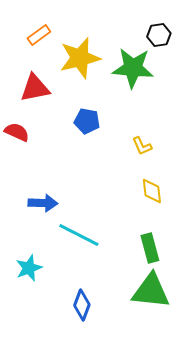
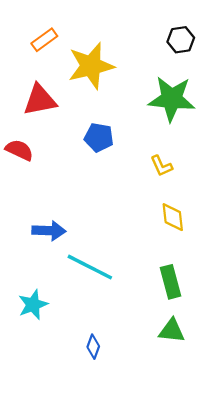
green star: (133, 68) -> (172, 99), moved
green triangle: (151, 291) -> (172, 331), size x0.6
blue diamond: (82, 305) -> (93, 347), size x0.7

